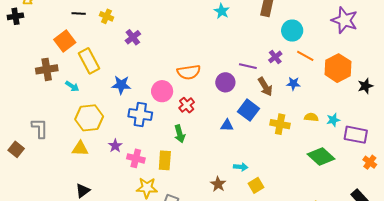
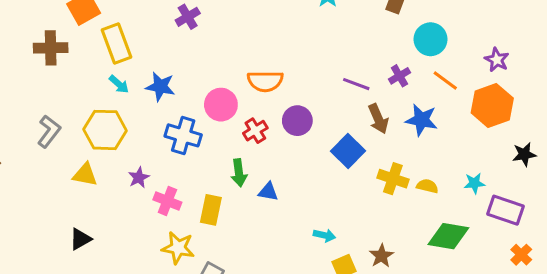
purple star: (345, 20) -> (497, 60), moved, size x0.6
purple circle: (225, 82) -> (297, 121), moved
blue star: (293, 84) -> (422, 120), size x1.5
cyan arrow: (72, 86) -> (119, 84), moved
black star: (365, 86) -> (524, 154), moved
yellow semicircle: (311, 117) -> (427, 186), moved
blue triangle: (227, 125) -> (268, 192), moved
gray L-shape: (40, 128) -> (49, 131), moved, turned 30
green diamond: (321, 157) -> (448, 236), turned -40
brown star: (218, 184) -> (381, 256), moved

